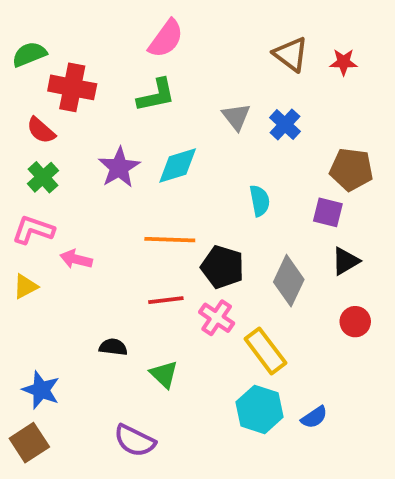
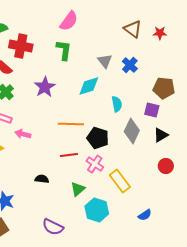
green L-shape: (156, 95) -> (64, 50), turned -70
cyan diamond: (178, 165) -> (89, 86), moved
gray diamond: (289, 281) -> (132, 131), moved
green triangle: (164, 374) -> (78, 189), moved, turned 35
cyan hexagon: (260, 409) -> (97, 210), moved

